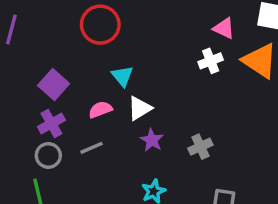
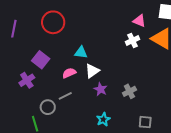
red circle: (100, 25) -> (53, 22), moved
cyan triangle: (122, 76) -> (81, 52), turned -40
purple cross: (51, 123) -> (27, 80), moved
gray circle: (48, 155) -> (48, 107), moved

